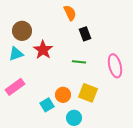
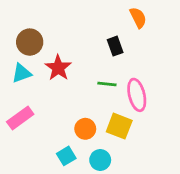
orange semicircle: (70, 13) -> (138, 18), moved
pink ellipse: (115, 66) -> (137, 95), moved
cyan square: (47, 105) -> (66, 156), moved

